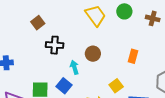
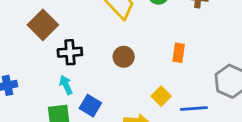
brown square: (38, 23) -> (43, 25), size x1.5
cyan arrow: (74, 67) -> (66, 85), moved

